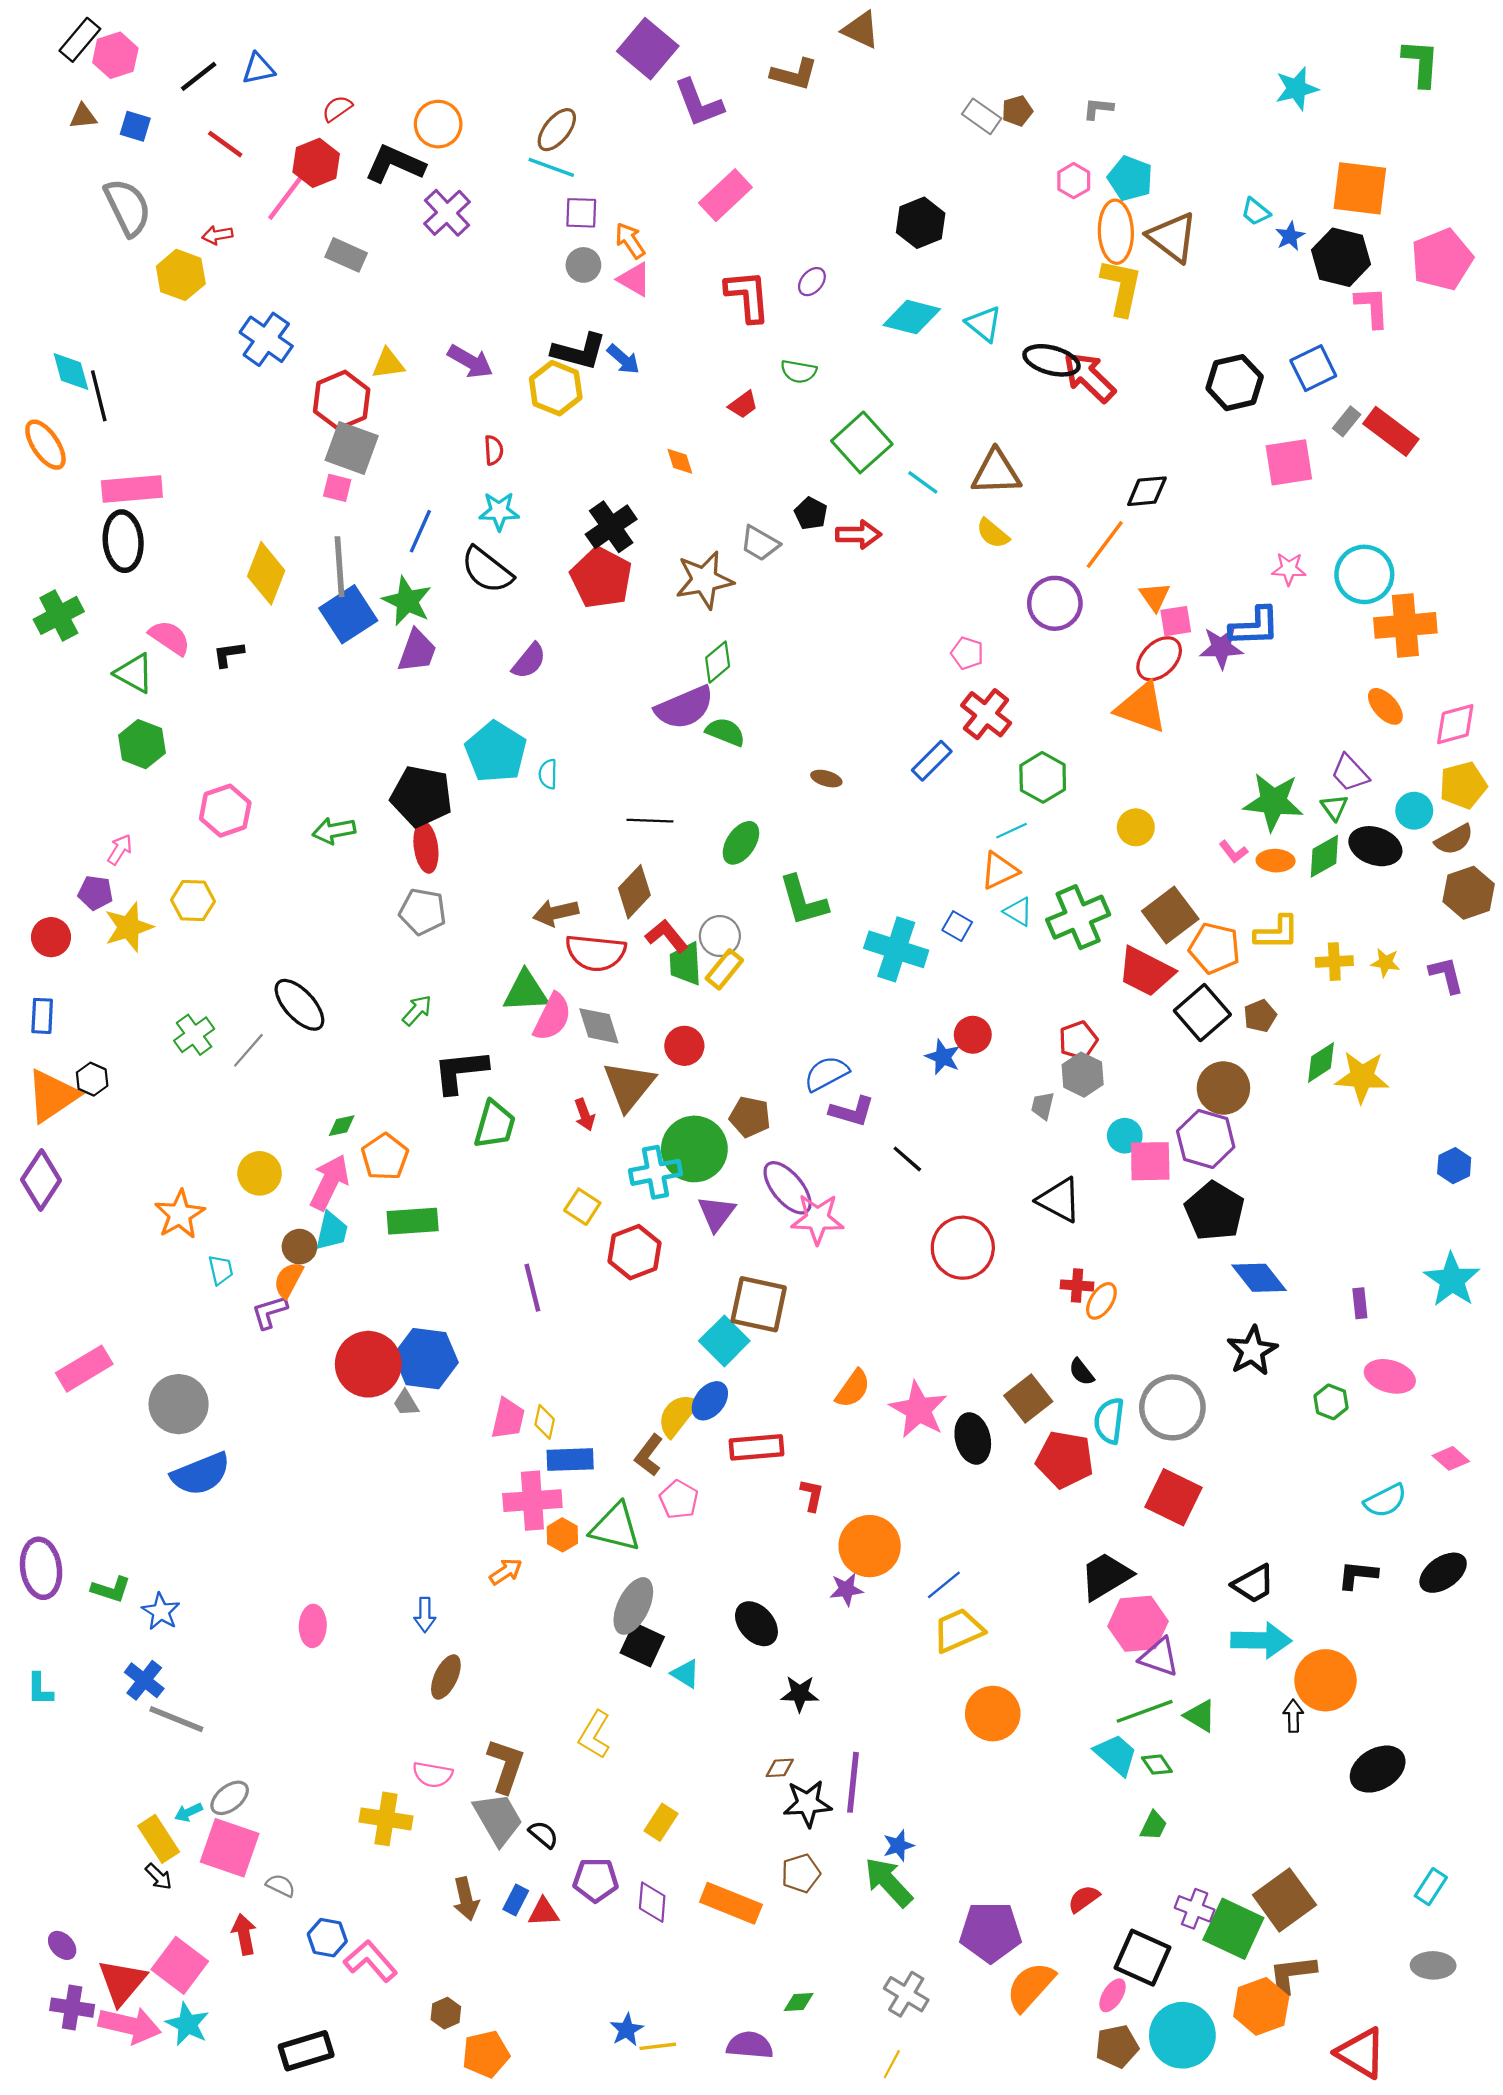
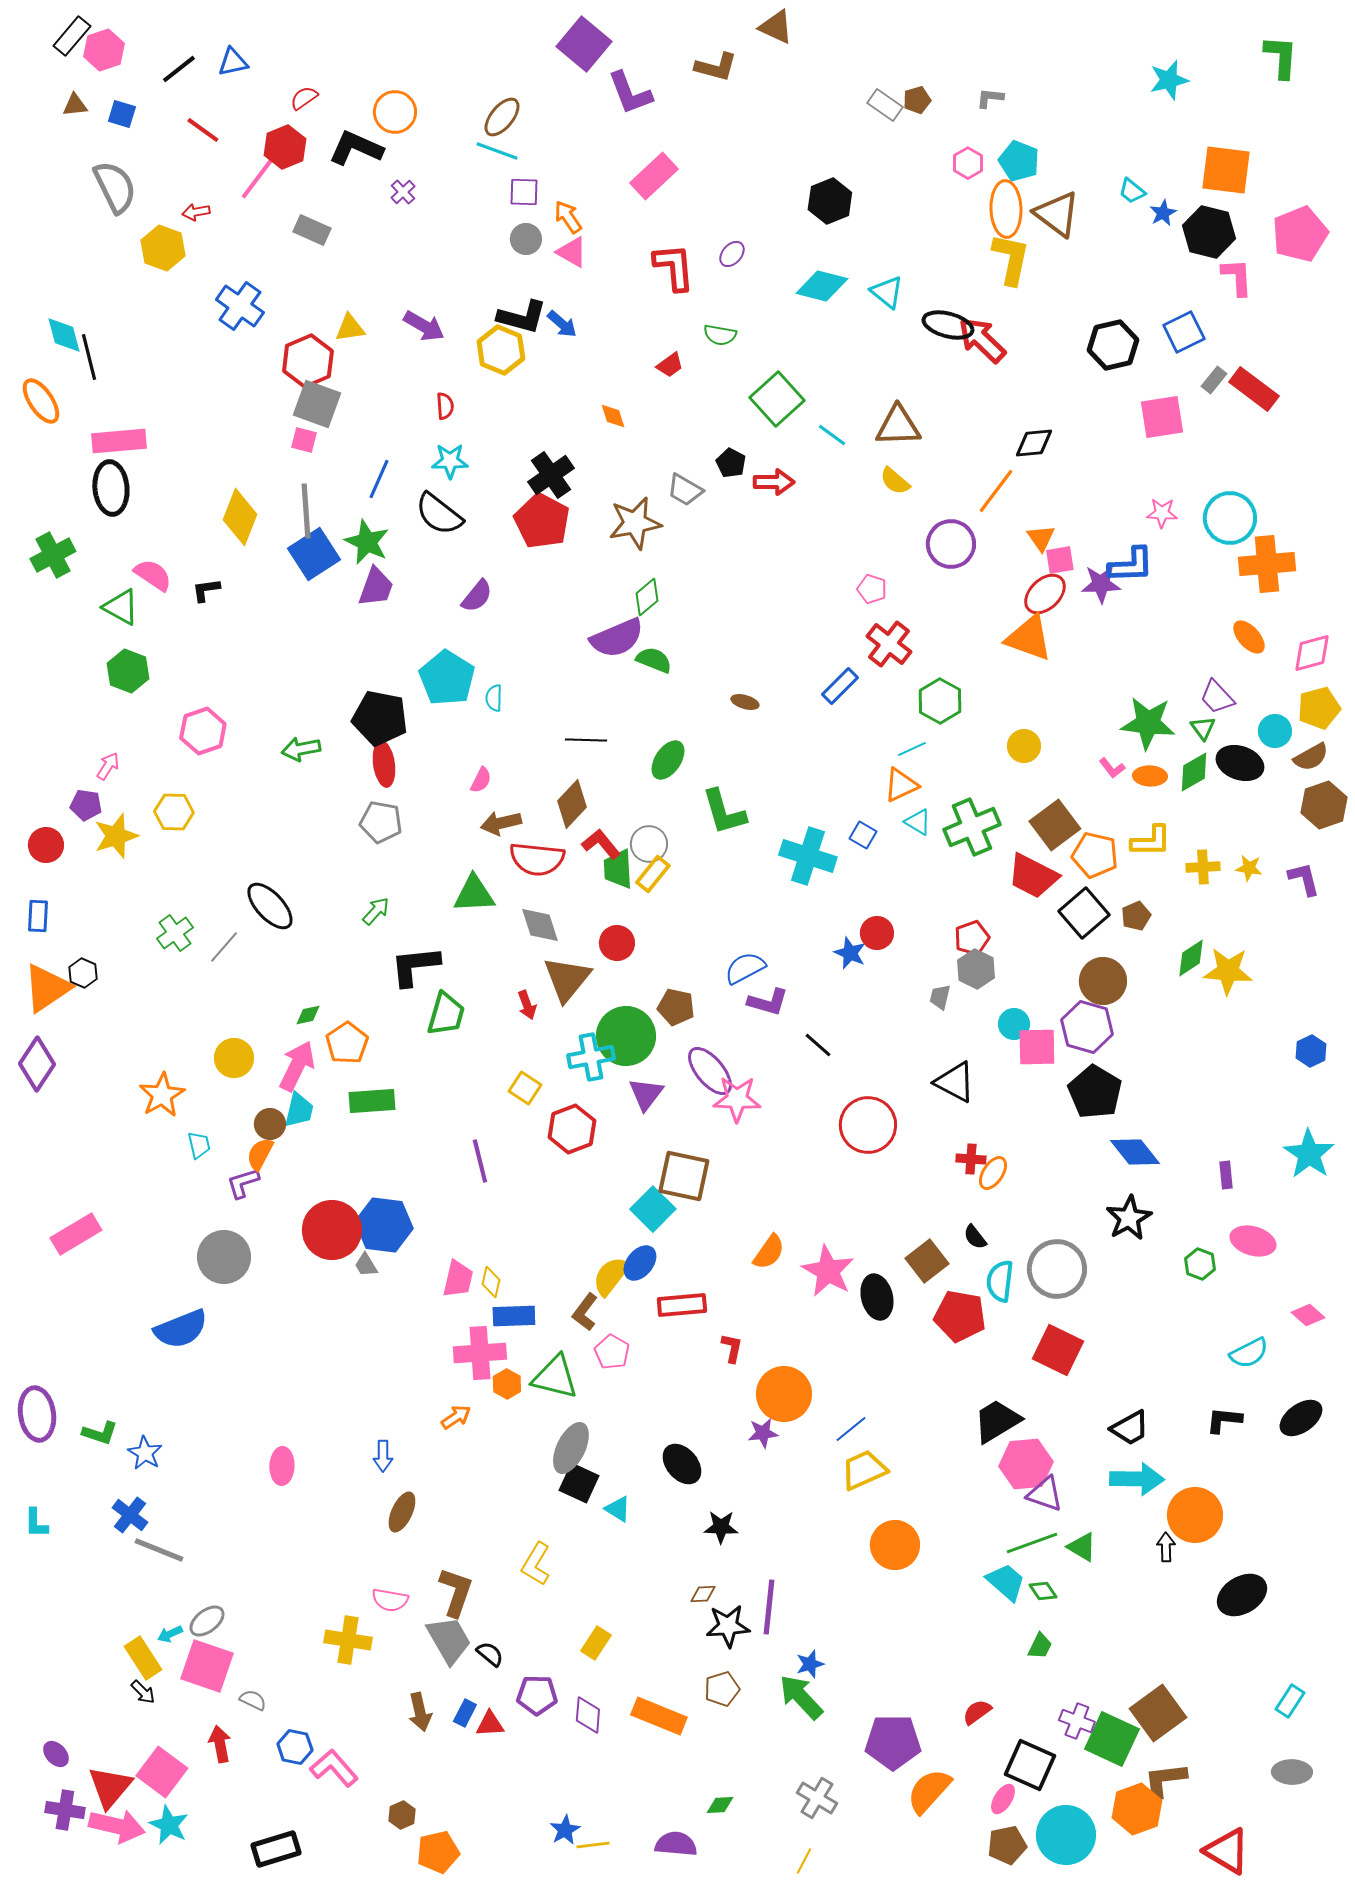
purple cross: (447, 213) -> (403, 192), size x0.6
pink semicircle: (552, 1017) -> (481, 780), moved, size x0.6
gray circle: (179, 1404) -> (224, 1257), moved

